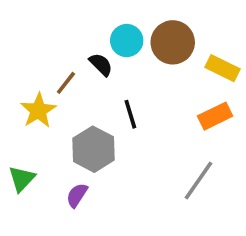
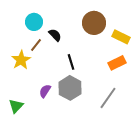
cyan circle: (127, 41) -> (34, 22), moved
gray hexagon: (94, 149) -> (70, 88), moved
green triangle: (22, 179) -> (16, 106), moved
purple semicircle: (77, 195) -> (45, 91), moved

